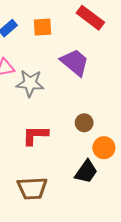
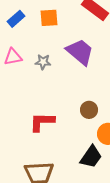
gray star: (30, 83) -> (43, 62), moved, size x0.6

